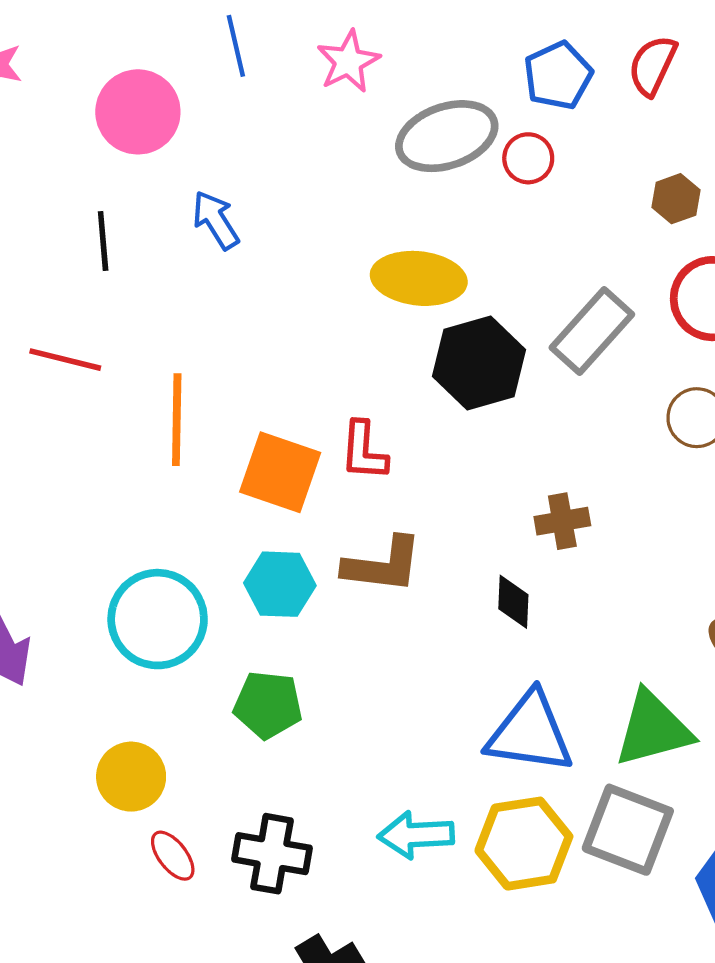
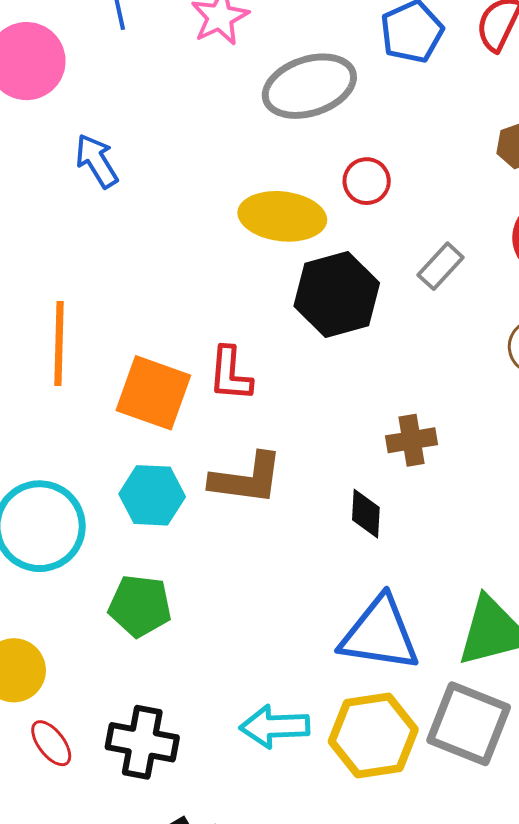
red circle: (528, 158) -> (367, 181), moved
gray rectangle: (592, 331) -> (441, 266), size x0.6

